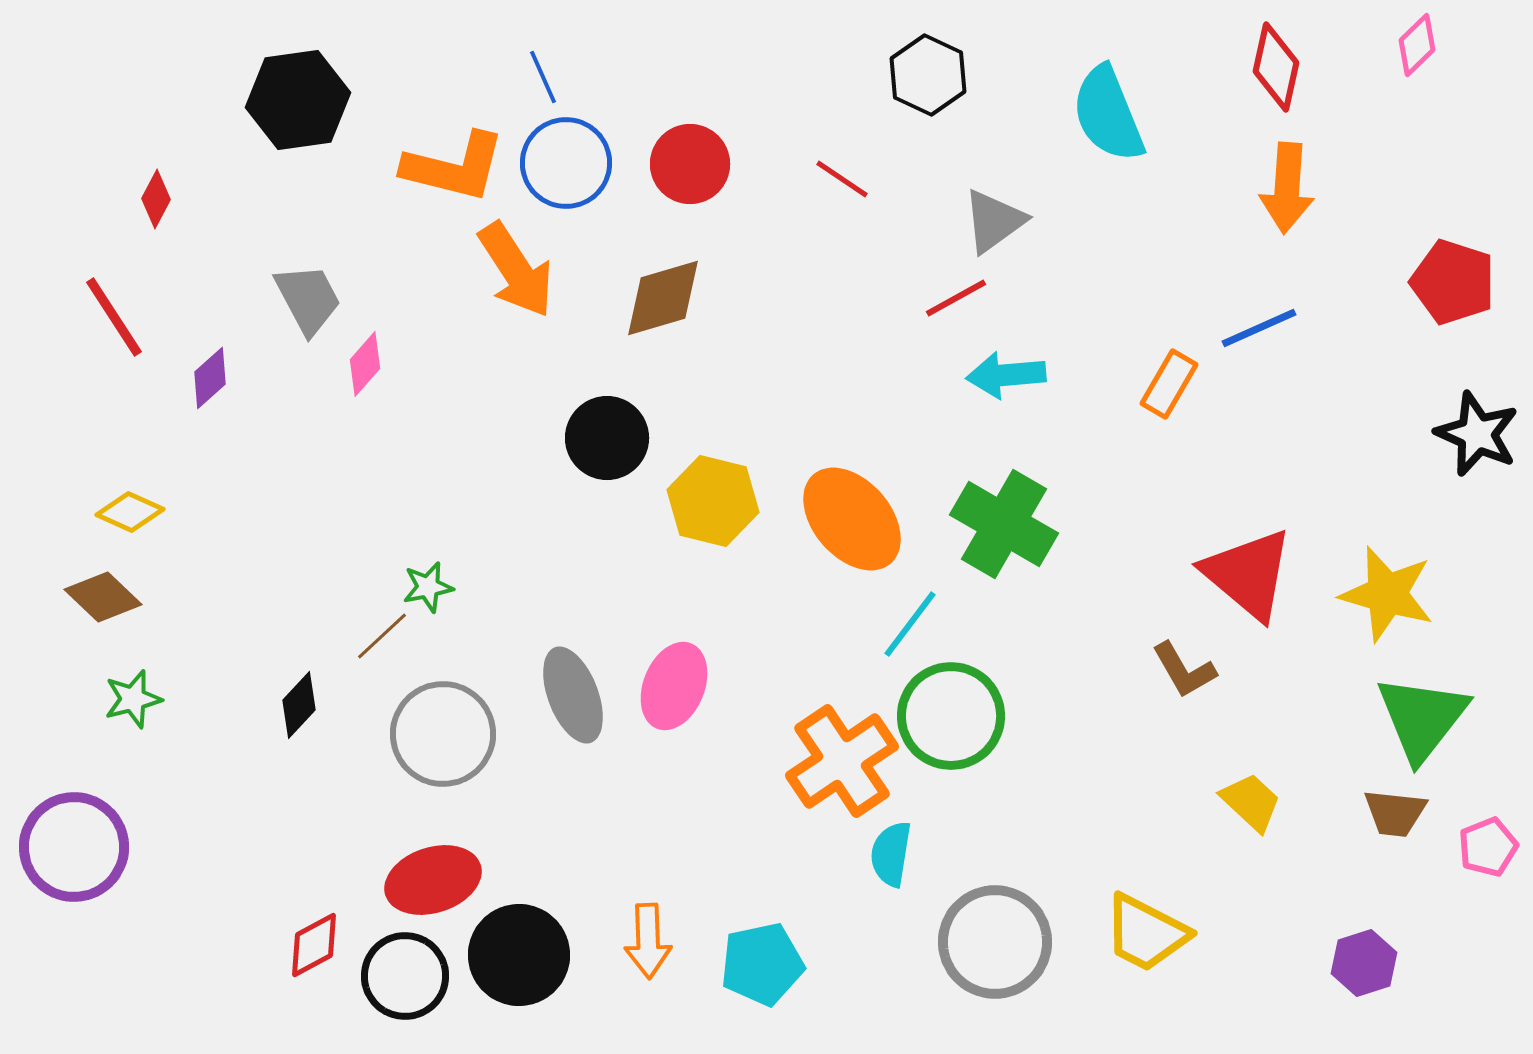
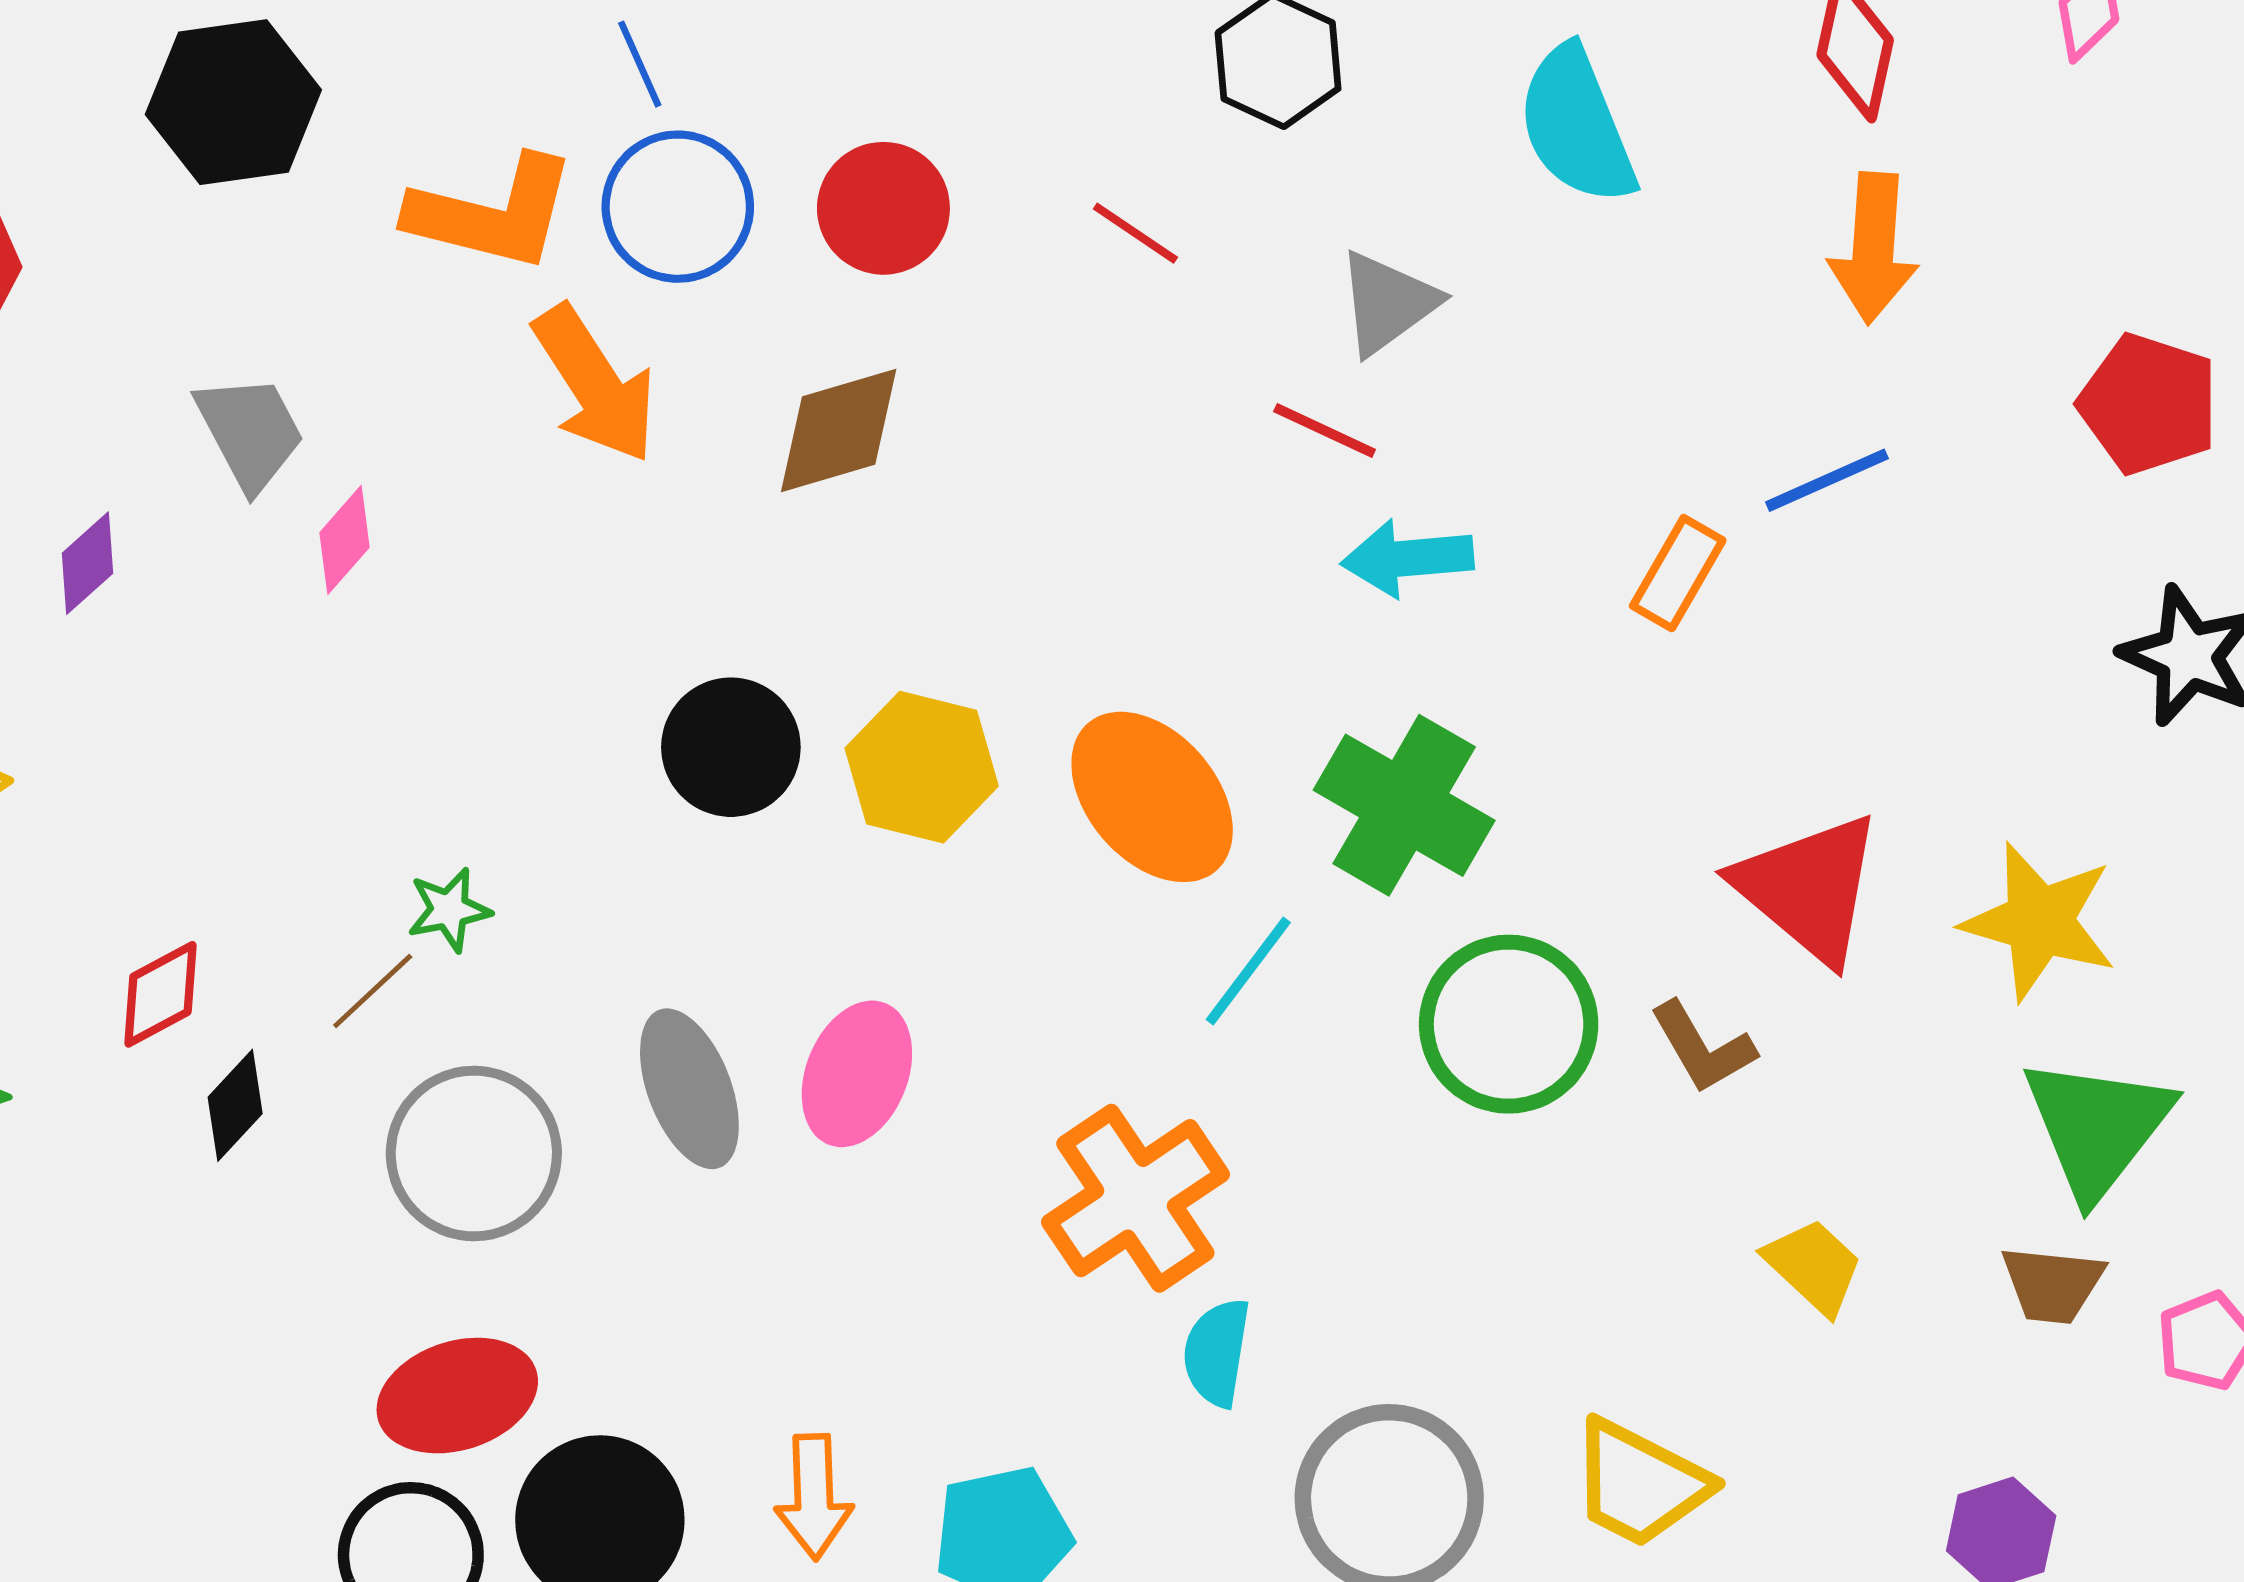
red line: (956, 298) -> (1325, 430), turned 54
black circle: (607, 438) -> (731, 747), moved
green circle: (951, 716) -> (1509, 1024), moved
red diamond: (314, 945) -> (160, 994), moved

